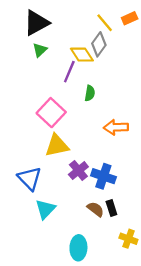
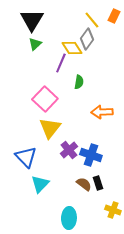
orange rectangle: (130, 18) -> (114, 16), turned -40
black triangle: (36, 23) -> (32, 20), turned -30
yellow triangle: (57, 146) -> (50, 128), turned -40

